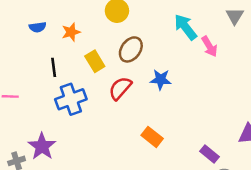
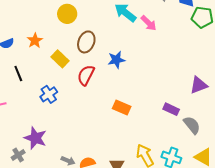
black line: (54, 67) -> (18, 73), moved
blue cross: (71, 99) -> (49, 94), size x0.7

